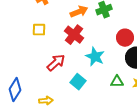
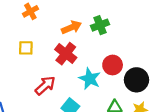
red circle: (125, 38) -> (113, 65), moved

